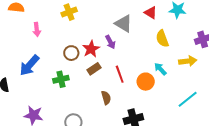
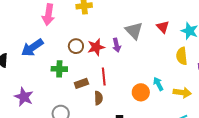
pink arrow: (37, 29) -> (48, 15), size x1.5
yellow semicircle: (162, 39) -> (182, 56), moved
yellow arrow: (188, 61) -> (182, 93), moved
brown rectangle: (94, 69) -> (81, 83), moved
red line: (120, 74) -> (104, 77), moved

